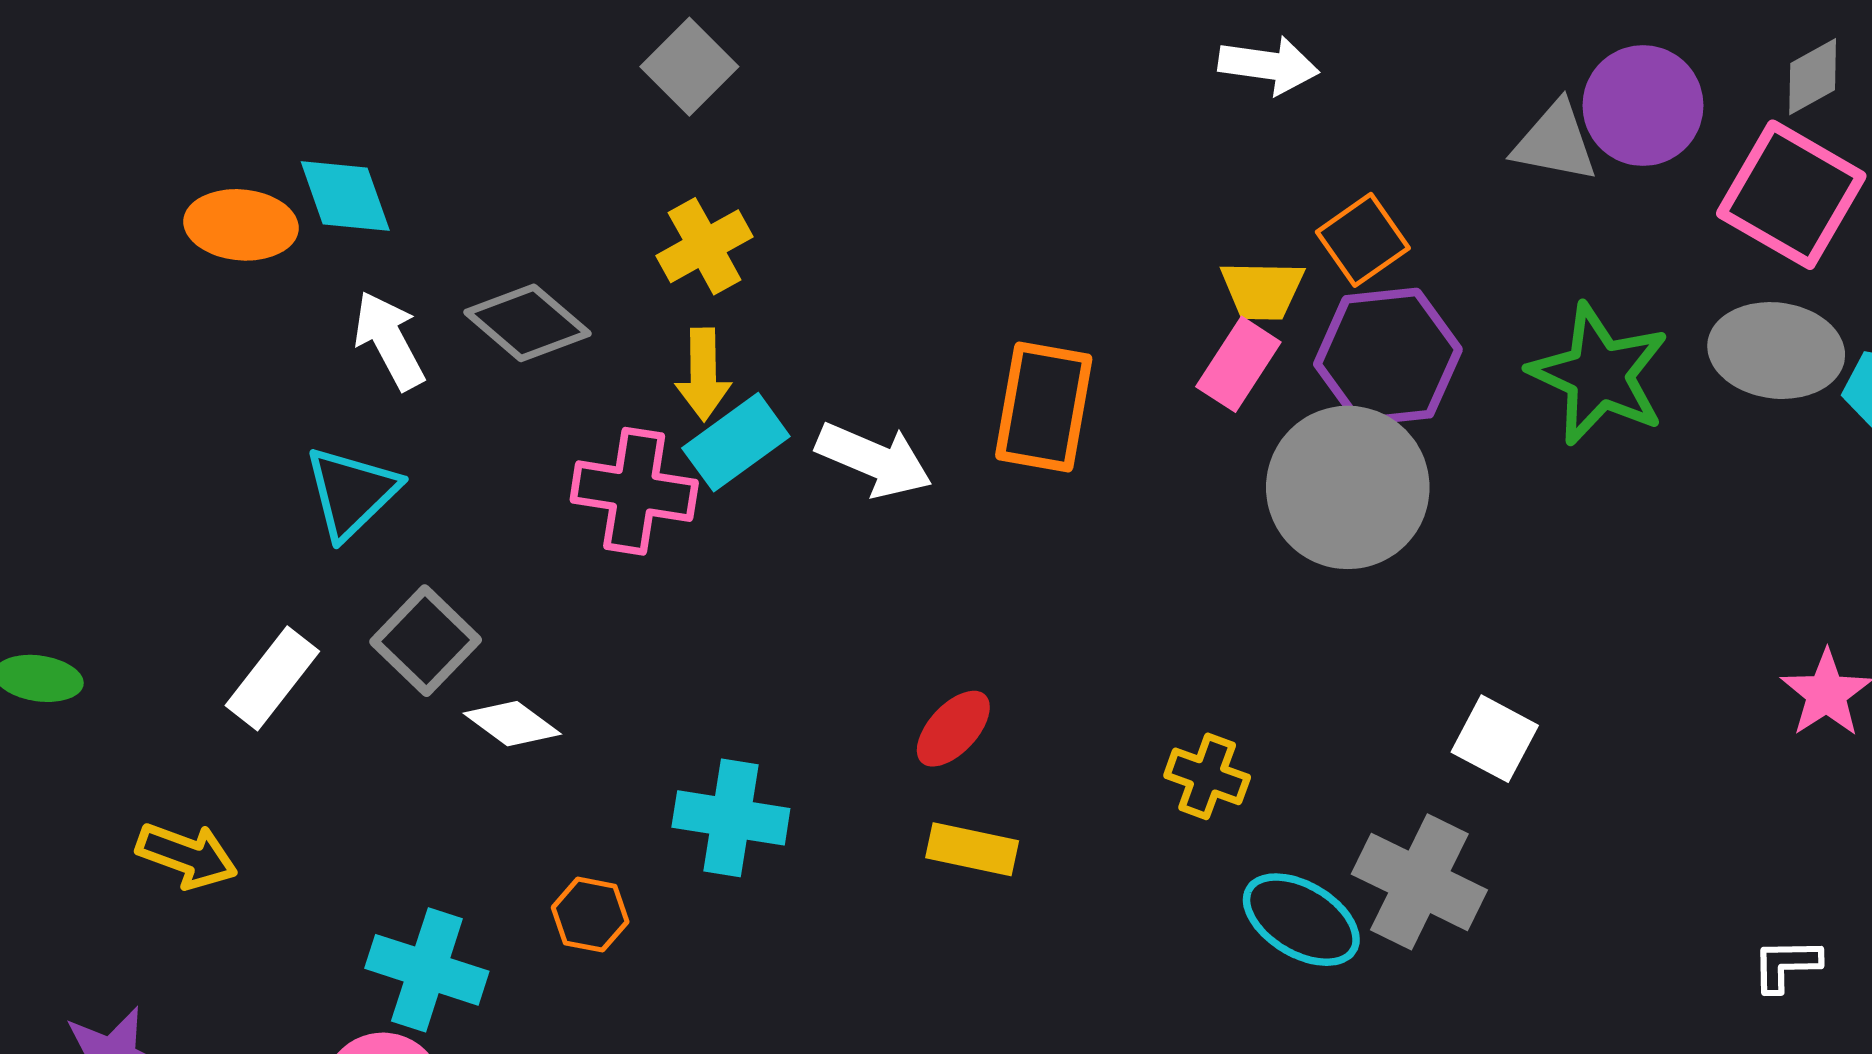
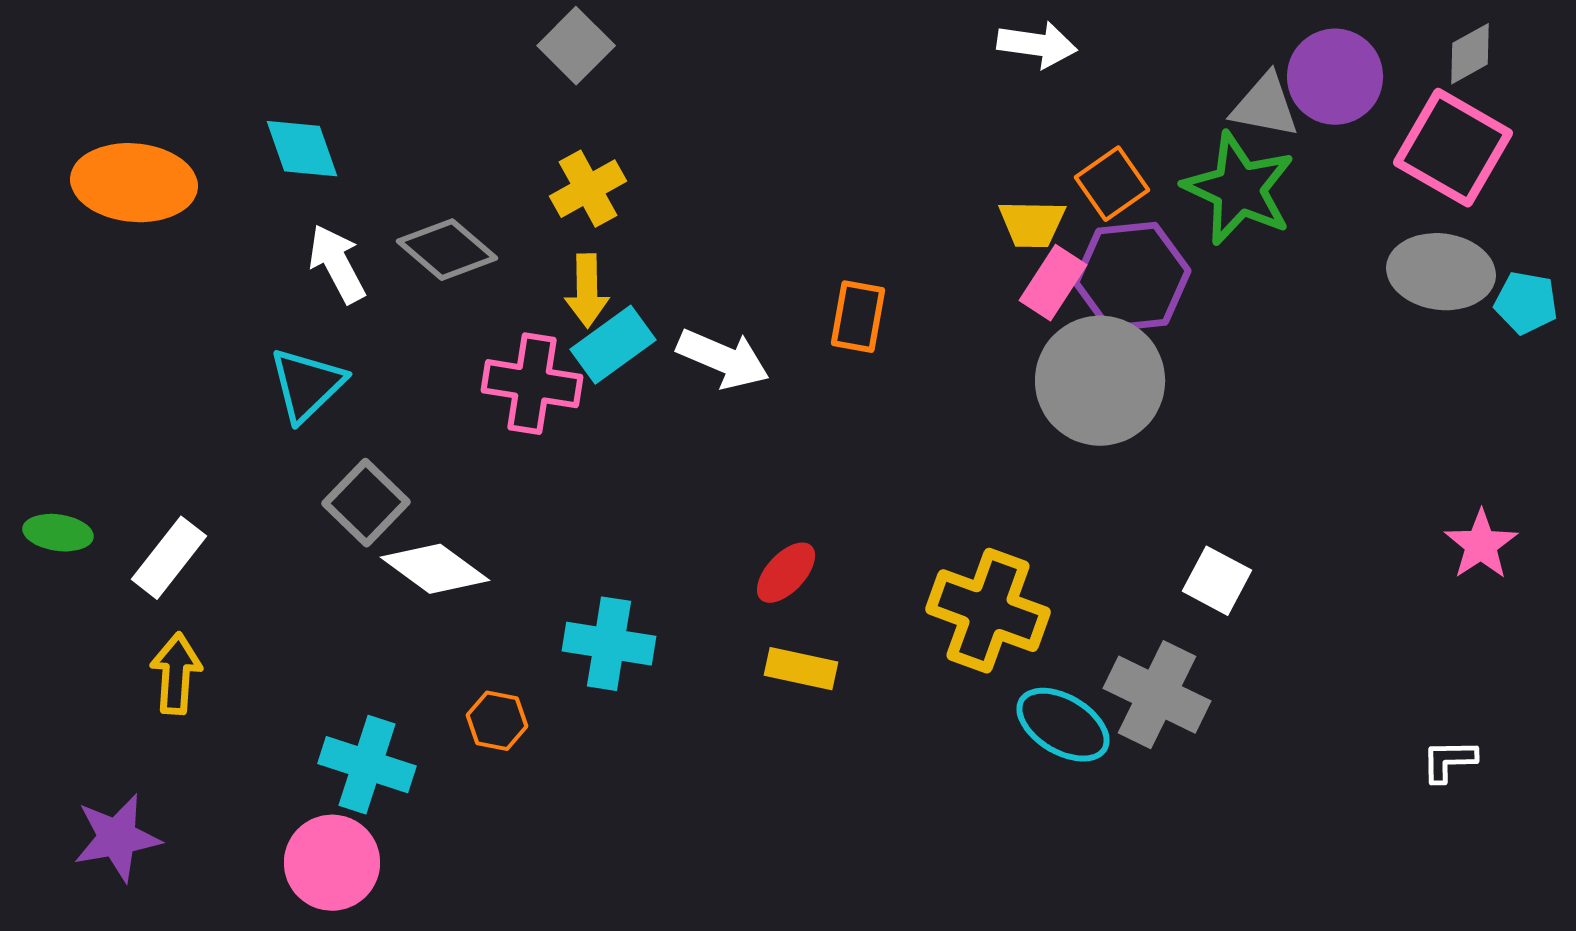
orange ellipse: (241, 225) -> (134, 183), moved, size x1.4
pink rectangle: (1238, 364) -> (1053, 283), moved
green star: (1599, 374) -> (1239, 189), moved
orange rectangle: (1044, 407) -> (858, 317), size x0.7
white rectangle: (272, 678) -> (169, 558), moved
white diamond: (512, 724) -> (435, 569), size x1.4
yellow cross: (1207, 776) -> (988, 611), size x1.8
yellow arrow: (187, 856) -> (176, 674), turned -106

